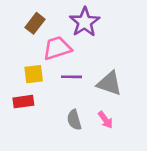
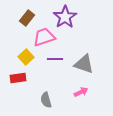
yellow square: (34, 74) -> (26, 57), turned -35
gray semicircle: (74, 120) -> (46, 100), moved
pink arrow: (105, 120) -> (81, 92), turned -80

